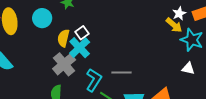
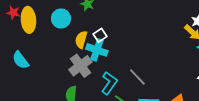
cyan cross: (80, 48) -> (97, 50), turned -30
gray line: (121, 73) -> (137, 77), turned 42

